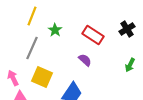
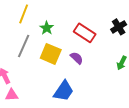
yellow square: (42, 77) -> (51, 54), moved

